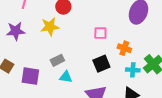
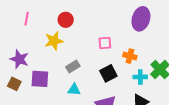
purple star: (16, 31) -> (19, 59), moved, turned 30
gray rectangle: (57, 60) -> (73, 67), moved
purple square: (30, 76) -> (40, 79), moved

